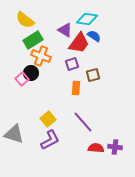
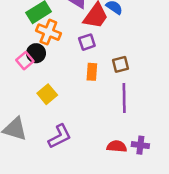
brown square: (93, 75) -> (120, 64), moved
yellow square: (48, 119) -> (47, 94), moved
purple line: (83, 122) -> (124, 98), moved, turned 40

